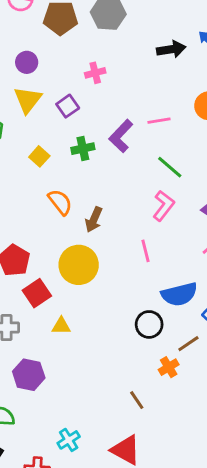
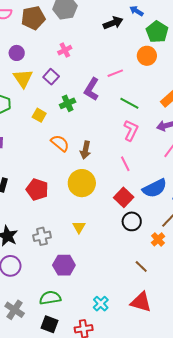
red square: (37, 293) -> (124, 197), moved
black circle: (149, 324) -> (132, 221), moved
yellow triangle: (61, 326) -> (79, 227), turned -48

